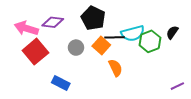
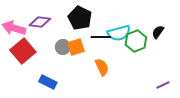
orange square: (101, 46) -> (76, 47), moved, turned 30

